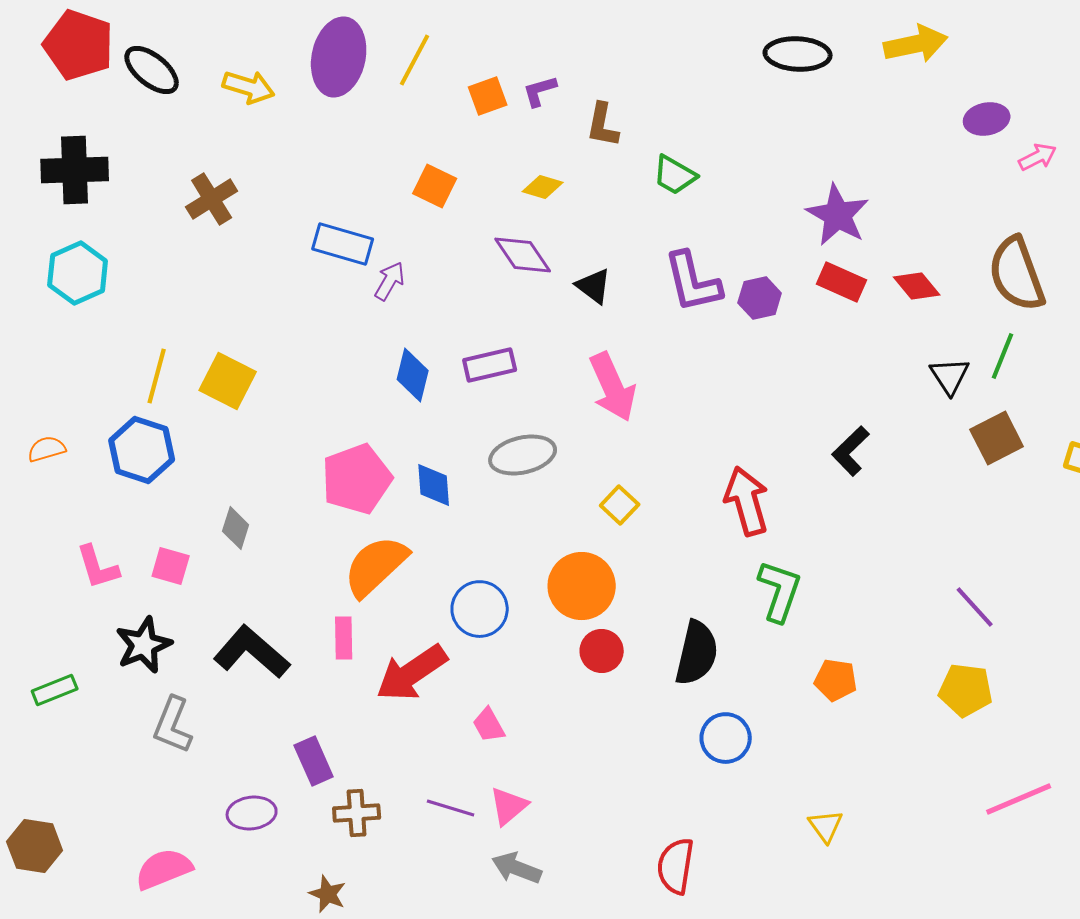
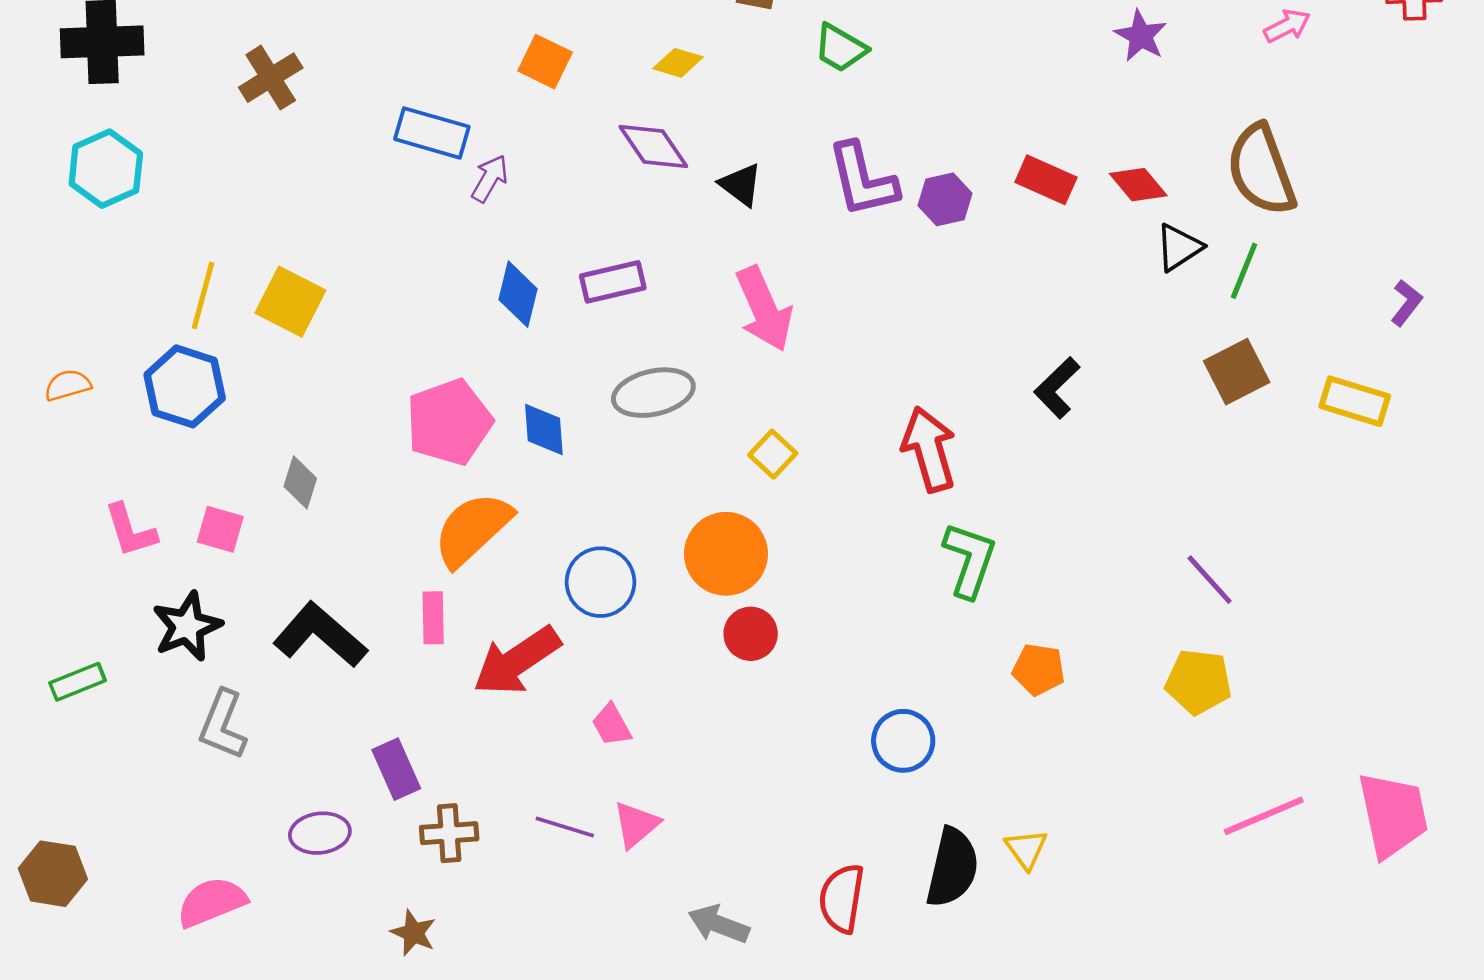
purple star: (838, 215) -> (1141, 36), moved, size x0.7
black triangle: (950, 376) -> (1179, 247), moved, turned 30
black semicircle: (697, 653) -> (952, 868), moved
gray arrow: (517, 868) -> (719, 924), moved

